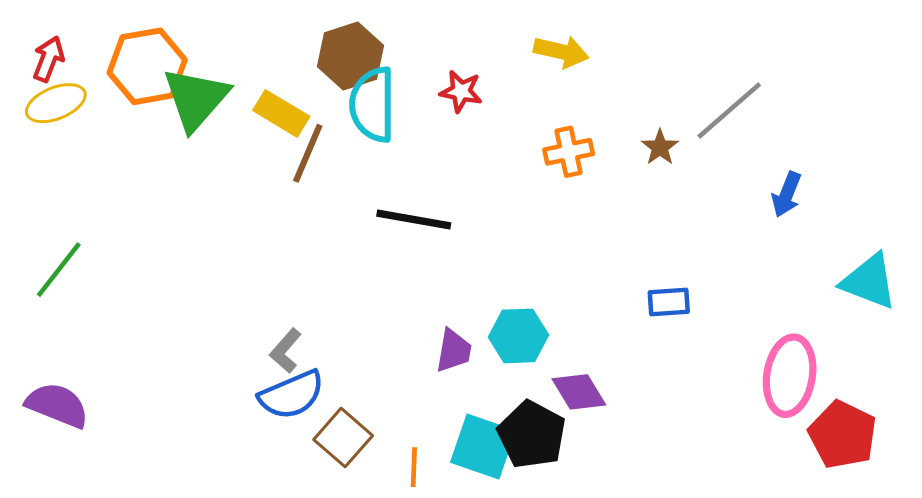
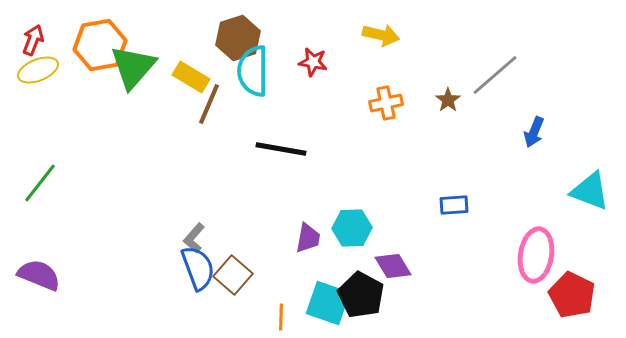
blue semicircle: (292, 395) -> (198, 268), turned -87
brown square: (343, 438) -> (233, 275), moved

